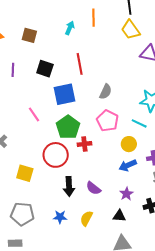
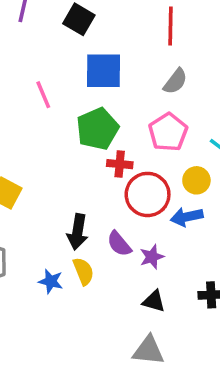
red line: (80, 64) -> (171, 26), moved
red circle: (56, 155) -> (148, 194), moved
purple star: (126, 194) -> (152, 257), moved
yellow semicircle: (86, 218) -> (83, 271), moved, turned 119

